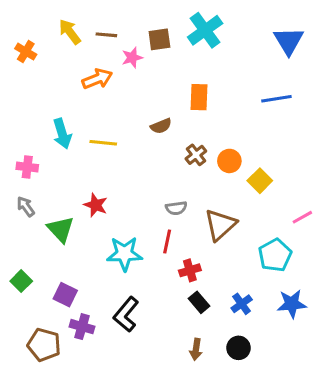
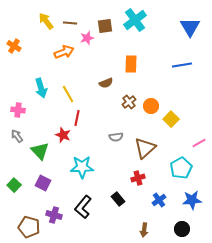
orange cross: (26, 52) -> (14, 46), moved
yellow line: (103, 143) -> (68, 94), turned 54
red line: (167, 241) -> (77, 118), moved
red cross: (190, 270) -> (138, 178), moved
purple square: (65, 295) -> (43, 183), moved
black rectangle: (199, 302) -> (118, 199), moved
black circle: (239, 348) -> (182, 229), moved
brown arrow: (196, 349) -> (144, 230), moved

